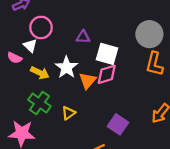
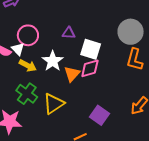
pink circle: (41, 28) -> (28, 35), moved
white triangle: (30, 46) -> (18, 49), moved
yellow triangle: (68, 113) -> (54, 104), size x1.6

